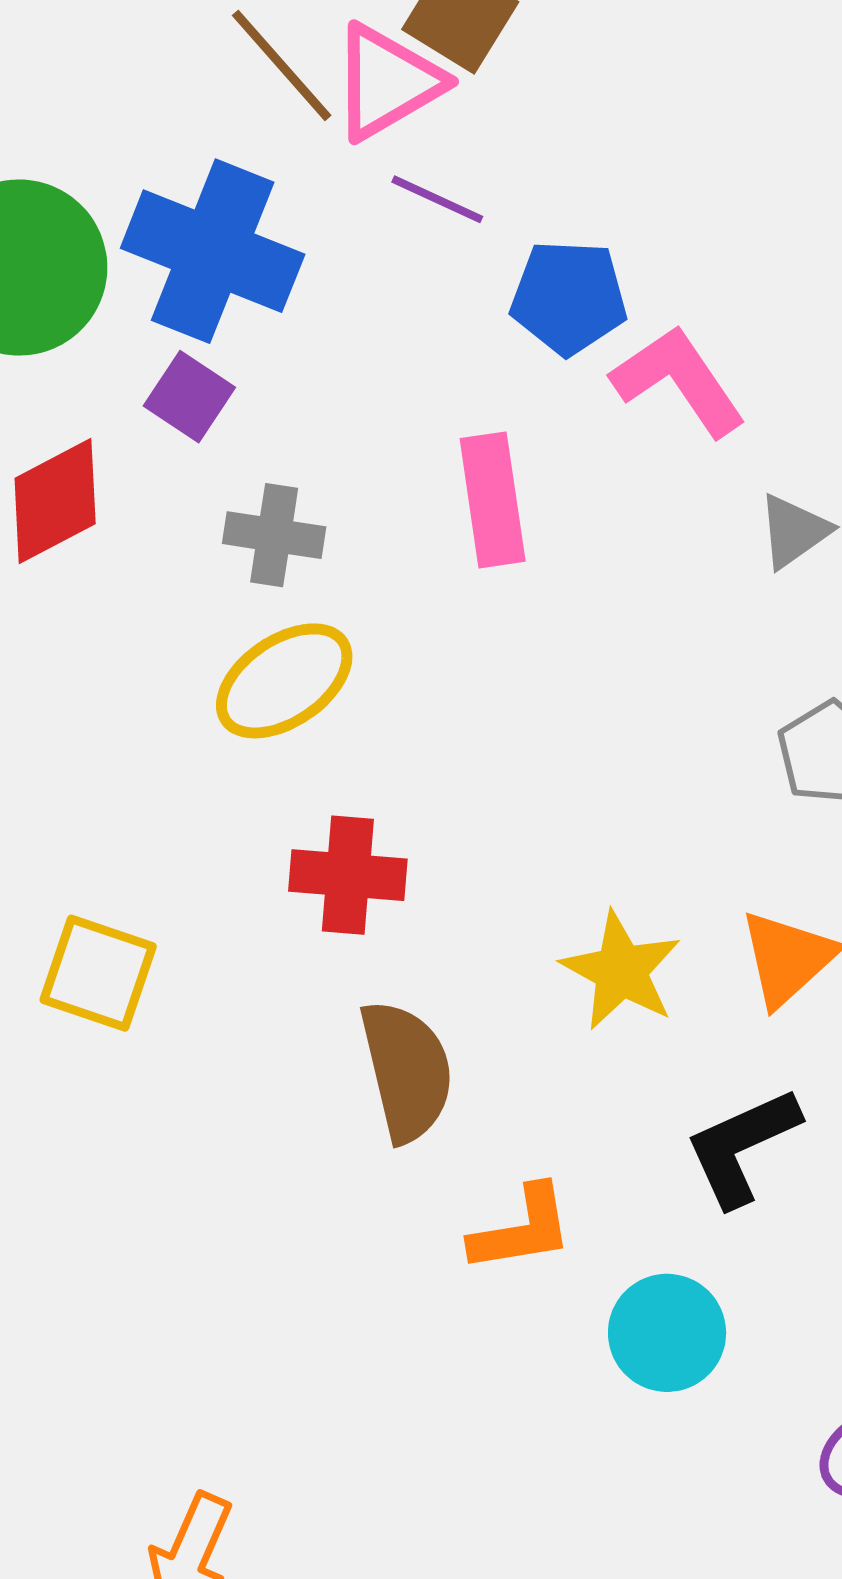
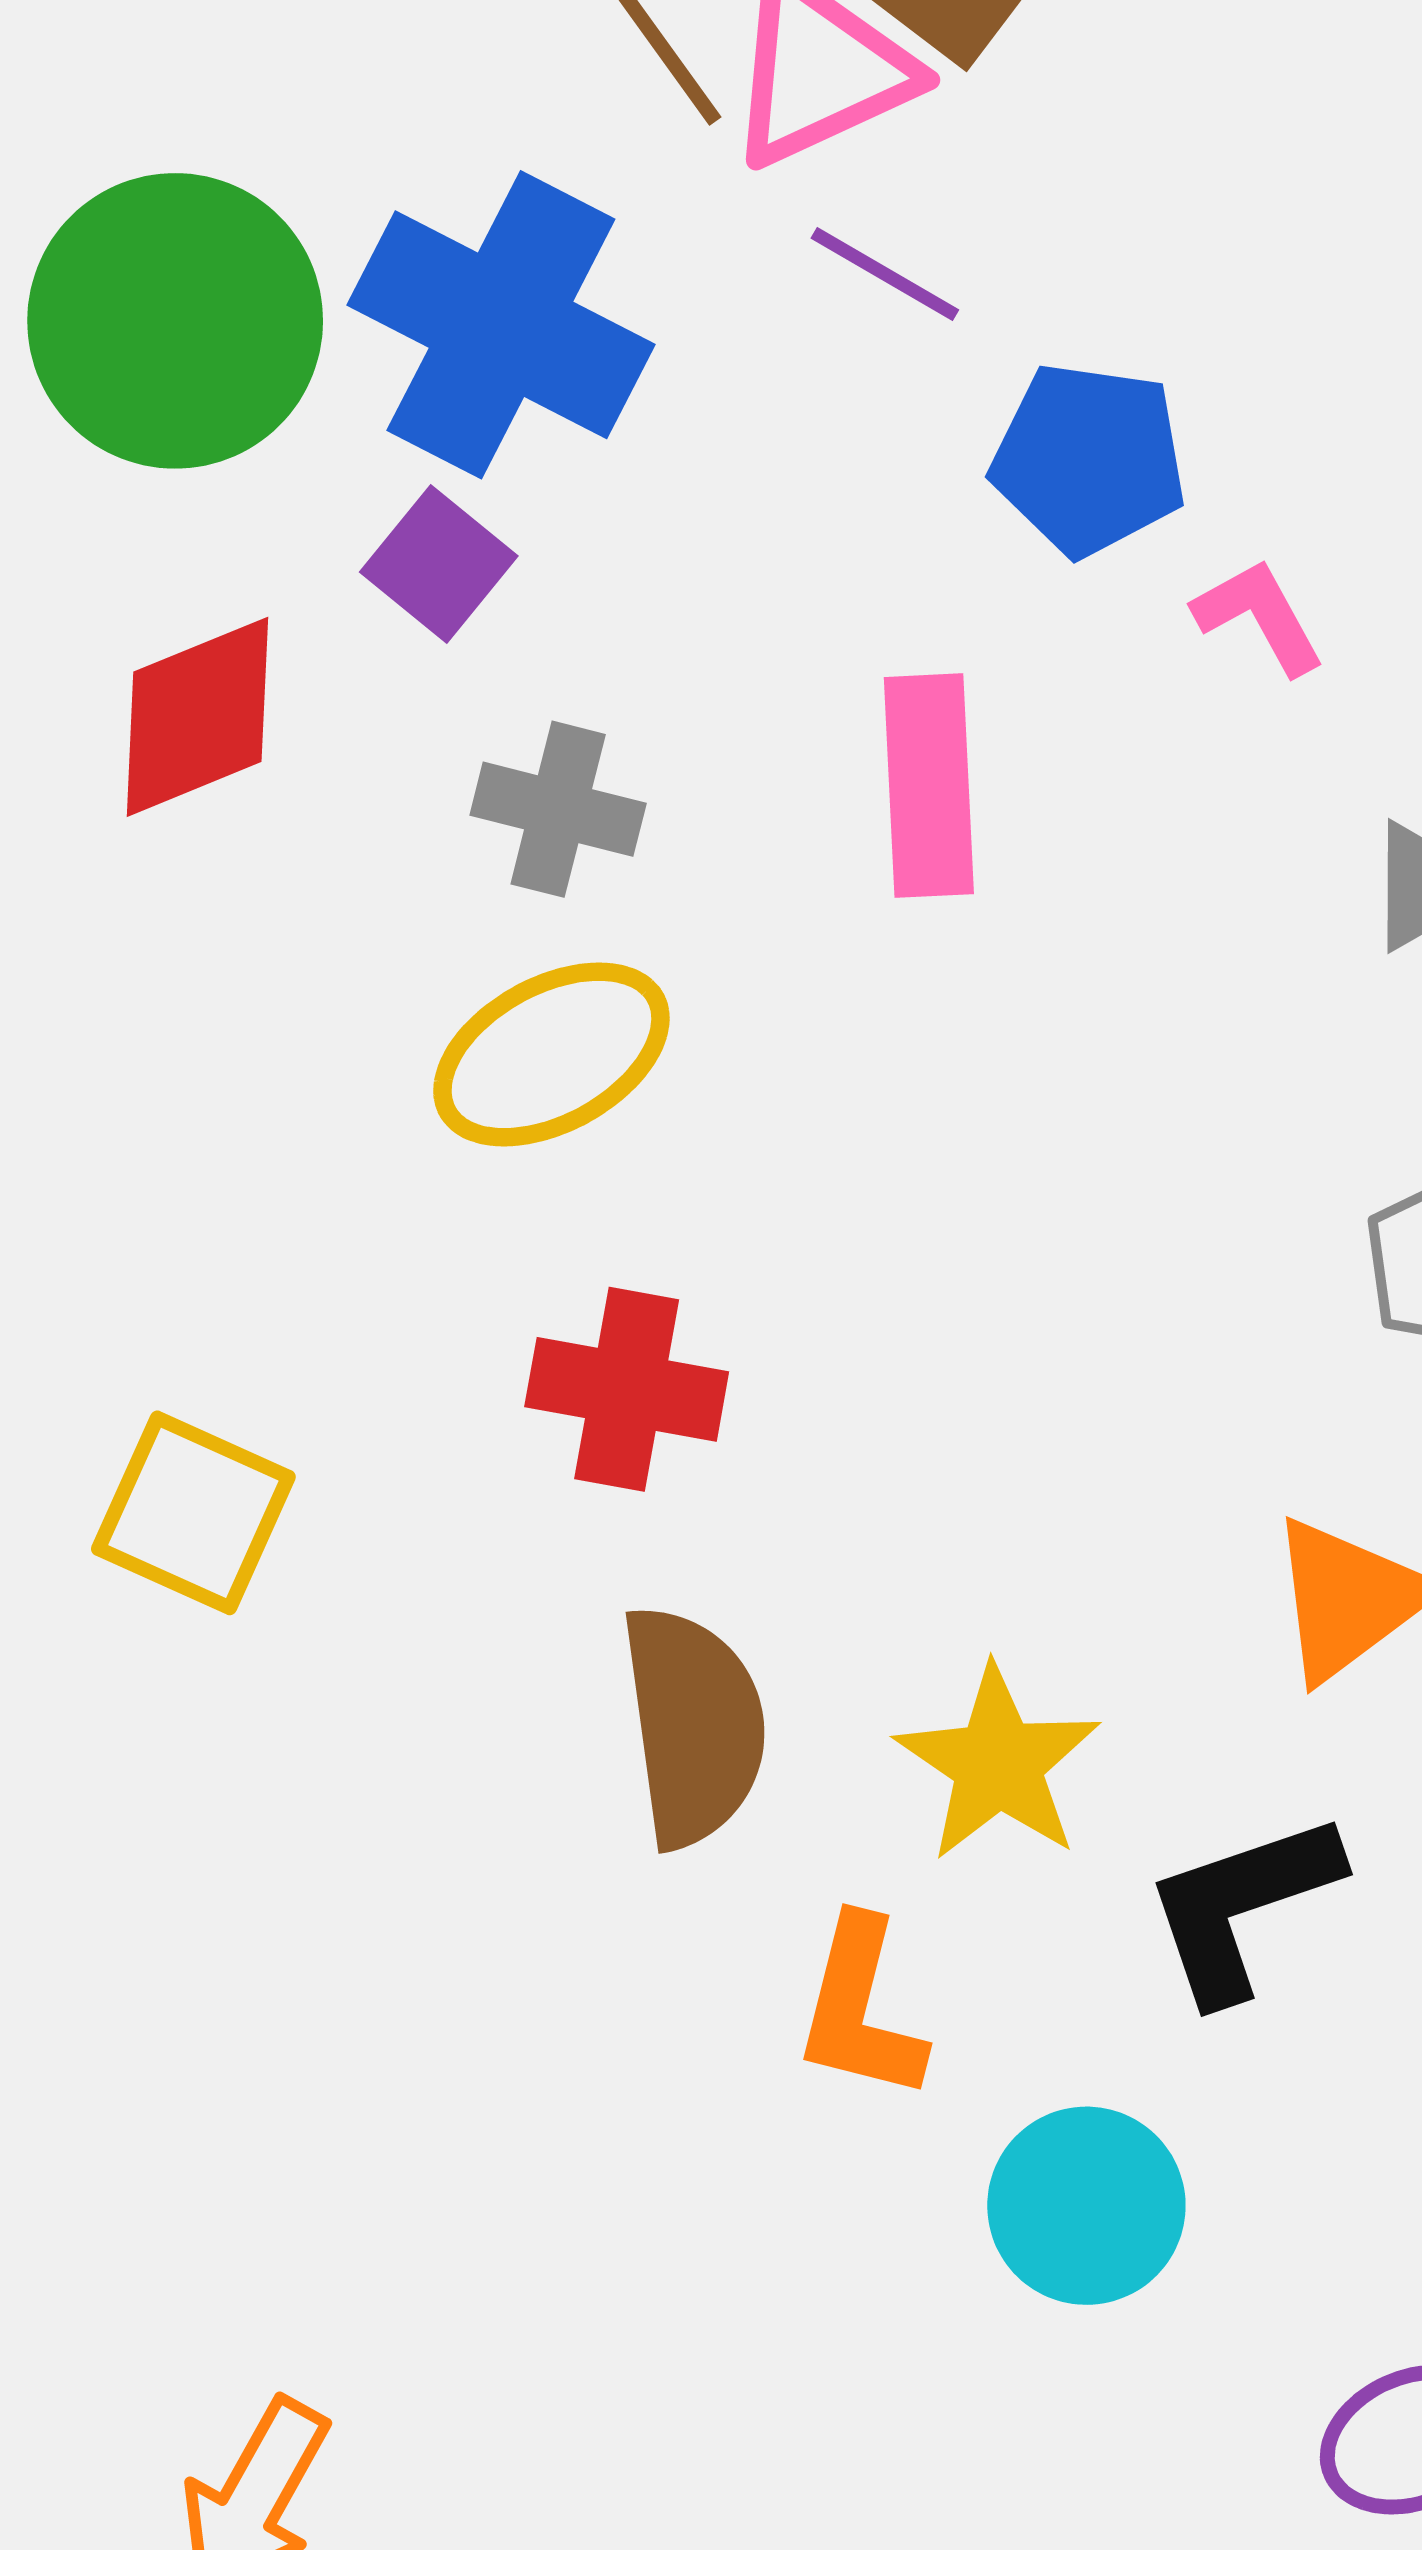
pink L-shape: (679, 381) -> (1259, 616), size x0.6
yellow star: (621, 971) -> (998, 1764), moved
orange L-shape: (522, 1229) -> (860, 2009), turned 108

